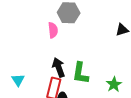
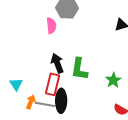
cyan triangle: (18, 80) -> (16, 84), moved

